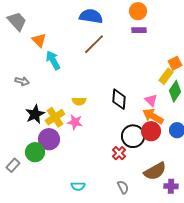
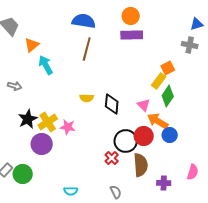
purple rectangle: (139, 30) -> (132, 35), size x1.5
orange triangle: (39, 40) -> (32, 45), turned 35
brown line: (94, 44) -> (87, 49), turned -30
yellow semicircle: (79, 101) -> (87, 98), moved
orange arrow: (153, 116) -> (158, 121), moved
green circle: (35, 152) -> (23, 174), moved
brown semicircle: (155, 171) -> (141, 165), moved, turned -65
purple cross: (171, 186) -> (164, 183), moved

